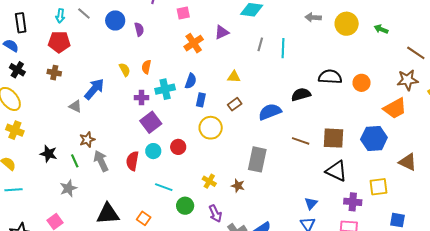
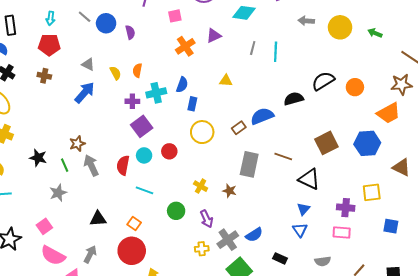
gray line: (84, 14) -> (85, 17), moved
black semicircle: (330, 77) -> (323, 81), turned -35
brown rectangle: (235, 104) -> (239, 128), moved
gray triangle: (75, 106) -> (88, 64), moved
brown square: (334, 138) -> (326, 143), turned -30
brown line: (301, 141) -> (283, 156), moved
black triangle: (336, 171) -> (309, 179), moved
cyan line: (164, 187) -> (145, 190), moved
black triangle: (108, 214) -> (98, 219), size x0.7

